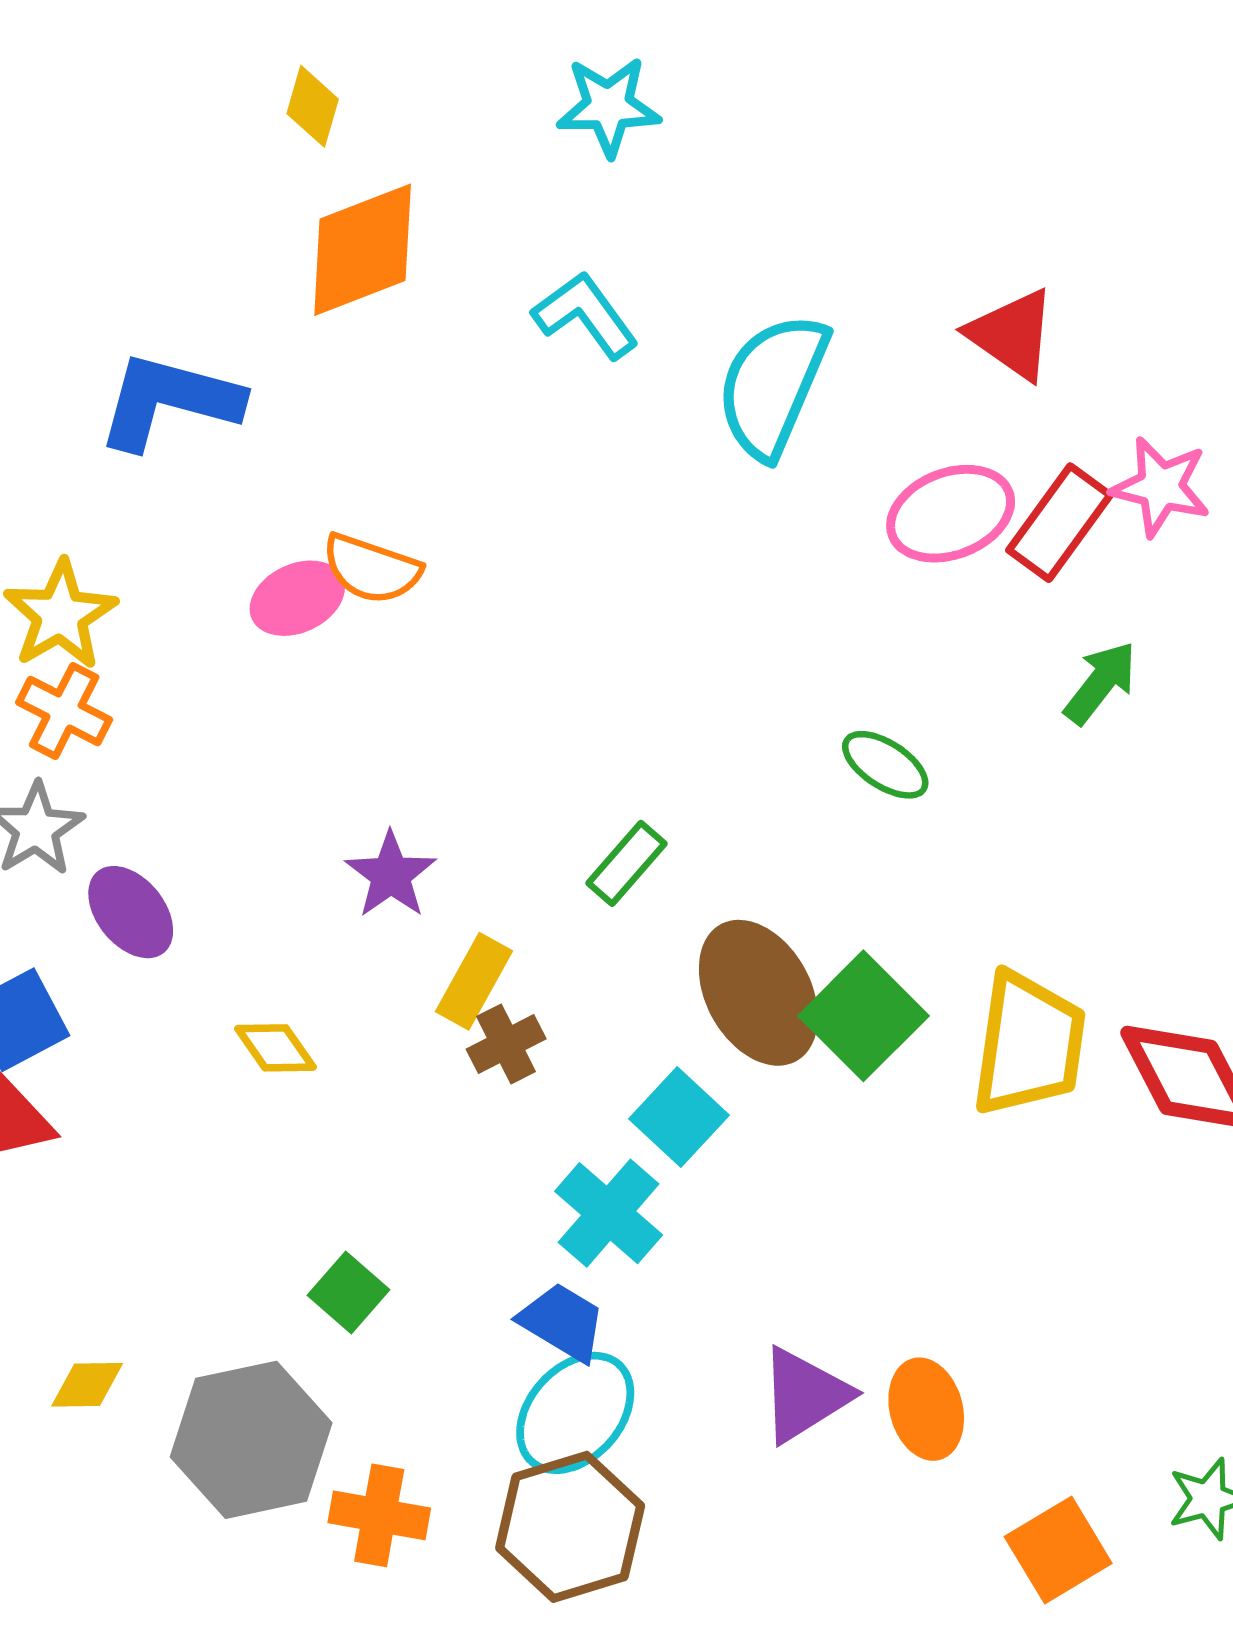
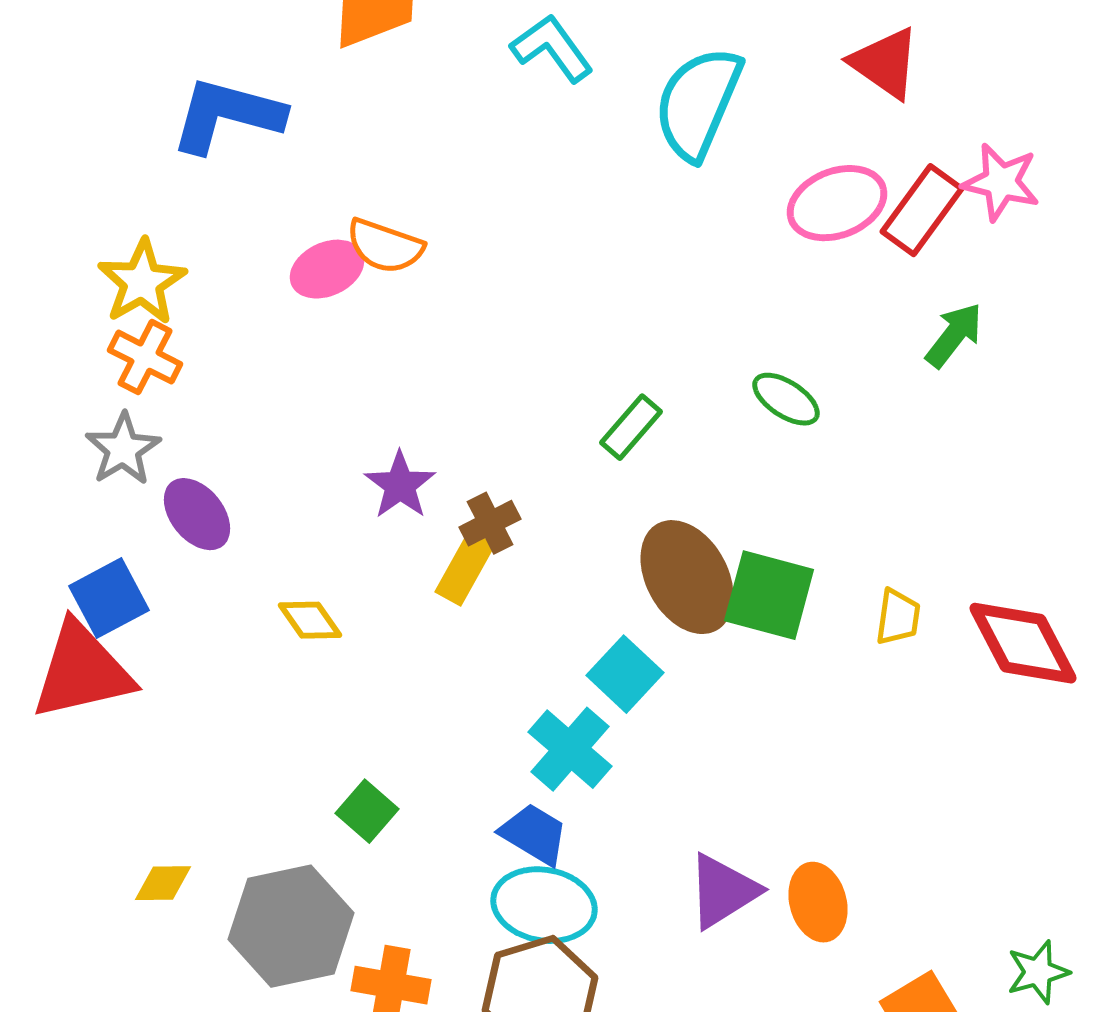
green rectangle: (626, 863) -> (631, 427), moved
green square: (863, 1016) -> (769, 595), turned -30
brown cross: (506, 1044) -> (490, 523), moved
yellow trapezoid: (1029, 1044) -> (898, 617), size x0.5
cyan ellipse: (575, 1413) -> (544, 905), turned 58

